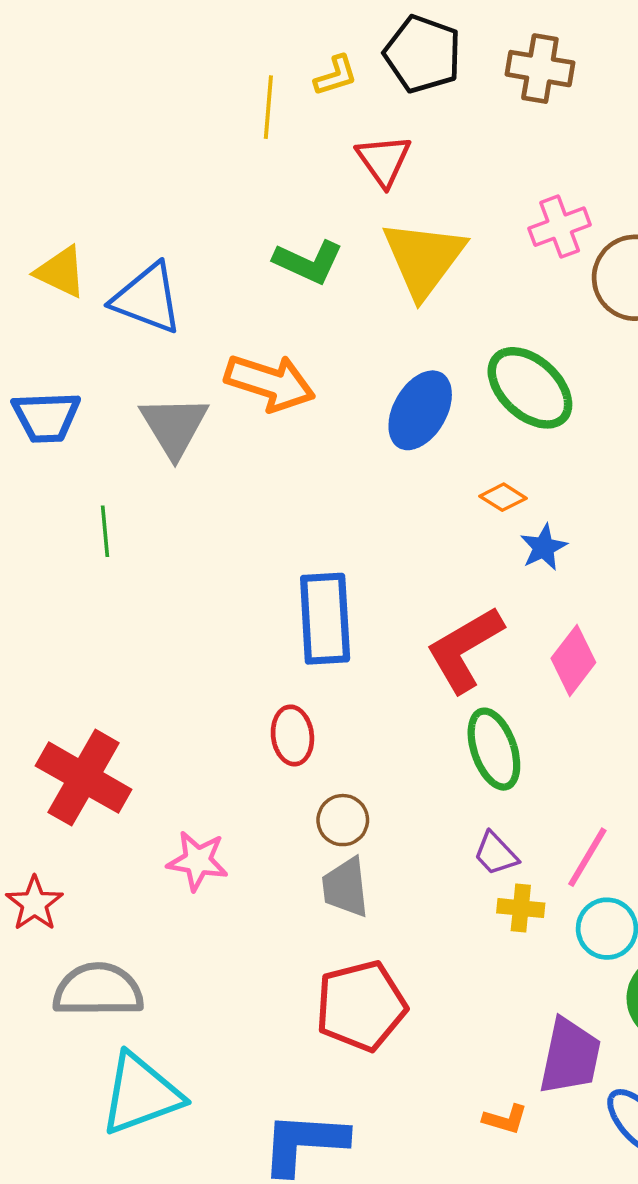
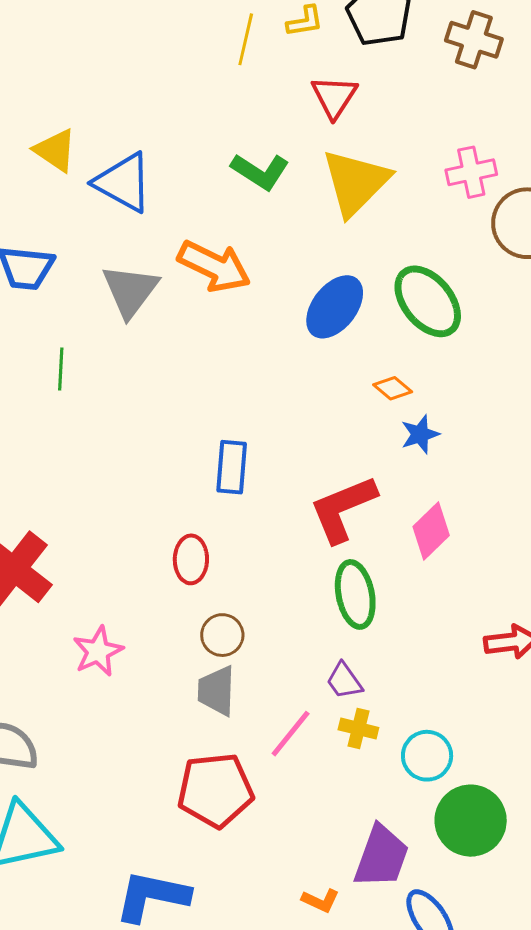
blue rectangle: (325, 619) -> (232, 467), size x0.7
pink line: (587, 857) -> (291, 734), moved
pink star: (198, 861) -> (98, 651), turned 30

